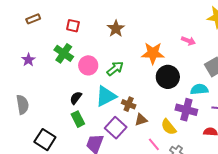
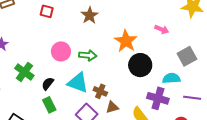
green cross: (64, 53) -> (24, 72), moved
orange star: (153, 53) -> (126, 41), turned 30
green arrow: (115, 69) -> (88, 55), turned 42
cyan triangle: (106, 96) -> (78, 83), turned 45

